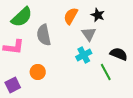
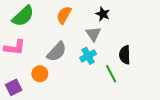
orange semicircle: (71, 16) -> (64, 15), moved
gray semicircle: (44, 35) -> (57, 52), moved, turned -125
black semicircle: (119, 54) -> (125, 55), turned -114

